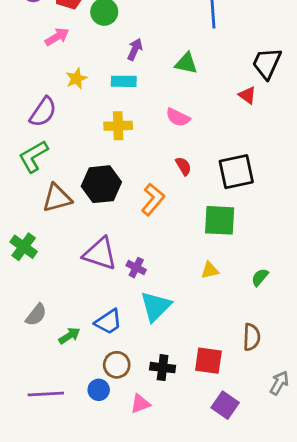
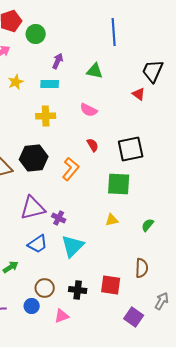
purple triangle: (100, 254) -> (33, 208), turned -32
blue trapezoid: (108, 322) -> (38, 244), moved
purple square: (225, 405) -> (134, 317), moved

